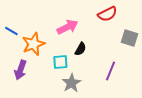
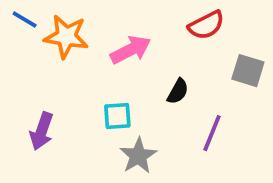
blue line: (11, 31) -> (25, 19), moved
orange star: (33, 44) -> (66, 37), moved, turned 30
black semicircle: (80, 49) -> (178, 91), moved

